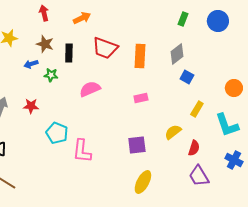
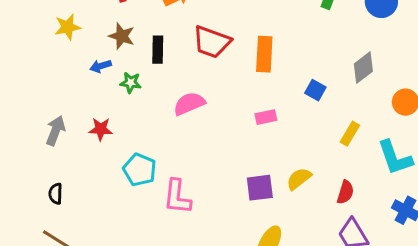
gray diamond: (177, 54) -> (363, 68), moved
blue square: (187, 77) -> (315, 90), moved
yellow semicircle: (173, 132) -> (299, 179), moved

